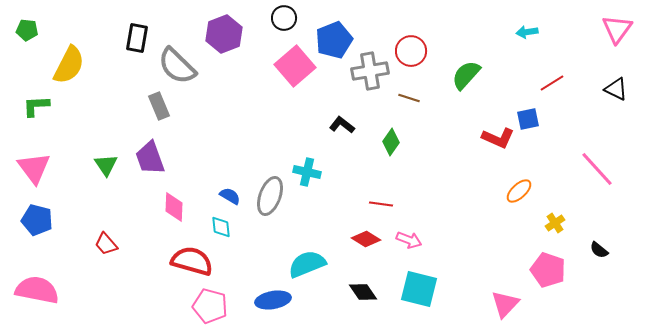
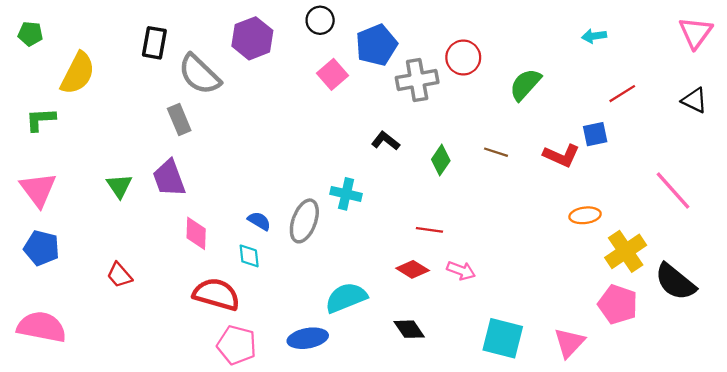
pink square: (295, 66) -> (332, 74), size x0.7
brown line: (409, 98) -> (496, 152), moved
orange ellipse: (519, 191) -> (585, 215), turned 36
yellow cross: (555, 223) -> (626, 251), size x1.8
black semicircle: (599, 250) -> (675, 282), size x2.0
cyan square: (419, 289) -> (503, 338), moved

